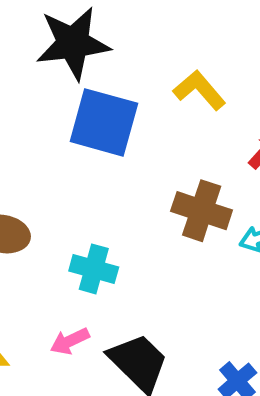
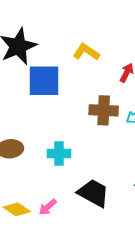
pink arrow: (70, 341) -> (48, 207), moved

